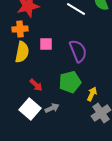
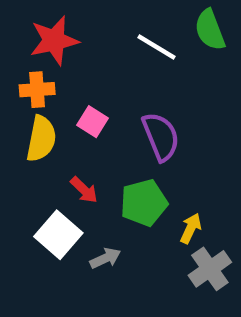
pink square: (46, 44) -> (93, 122), turned 32
red arrow: (36, 85) -> (84, 190), moved
white square: (30, 109) -> (58, 235), moved

